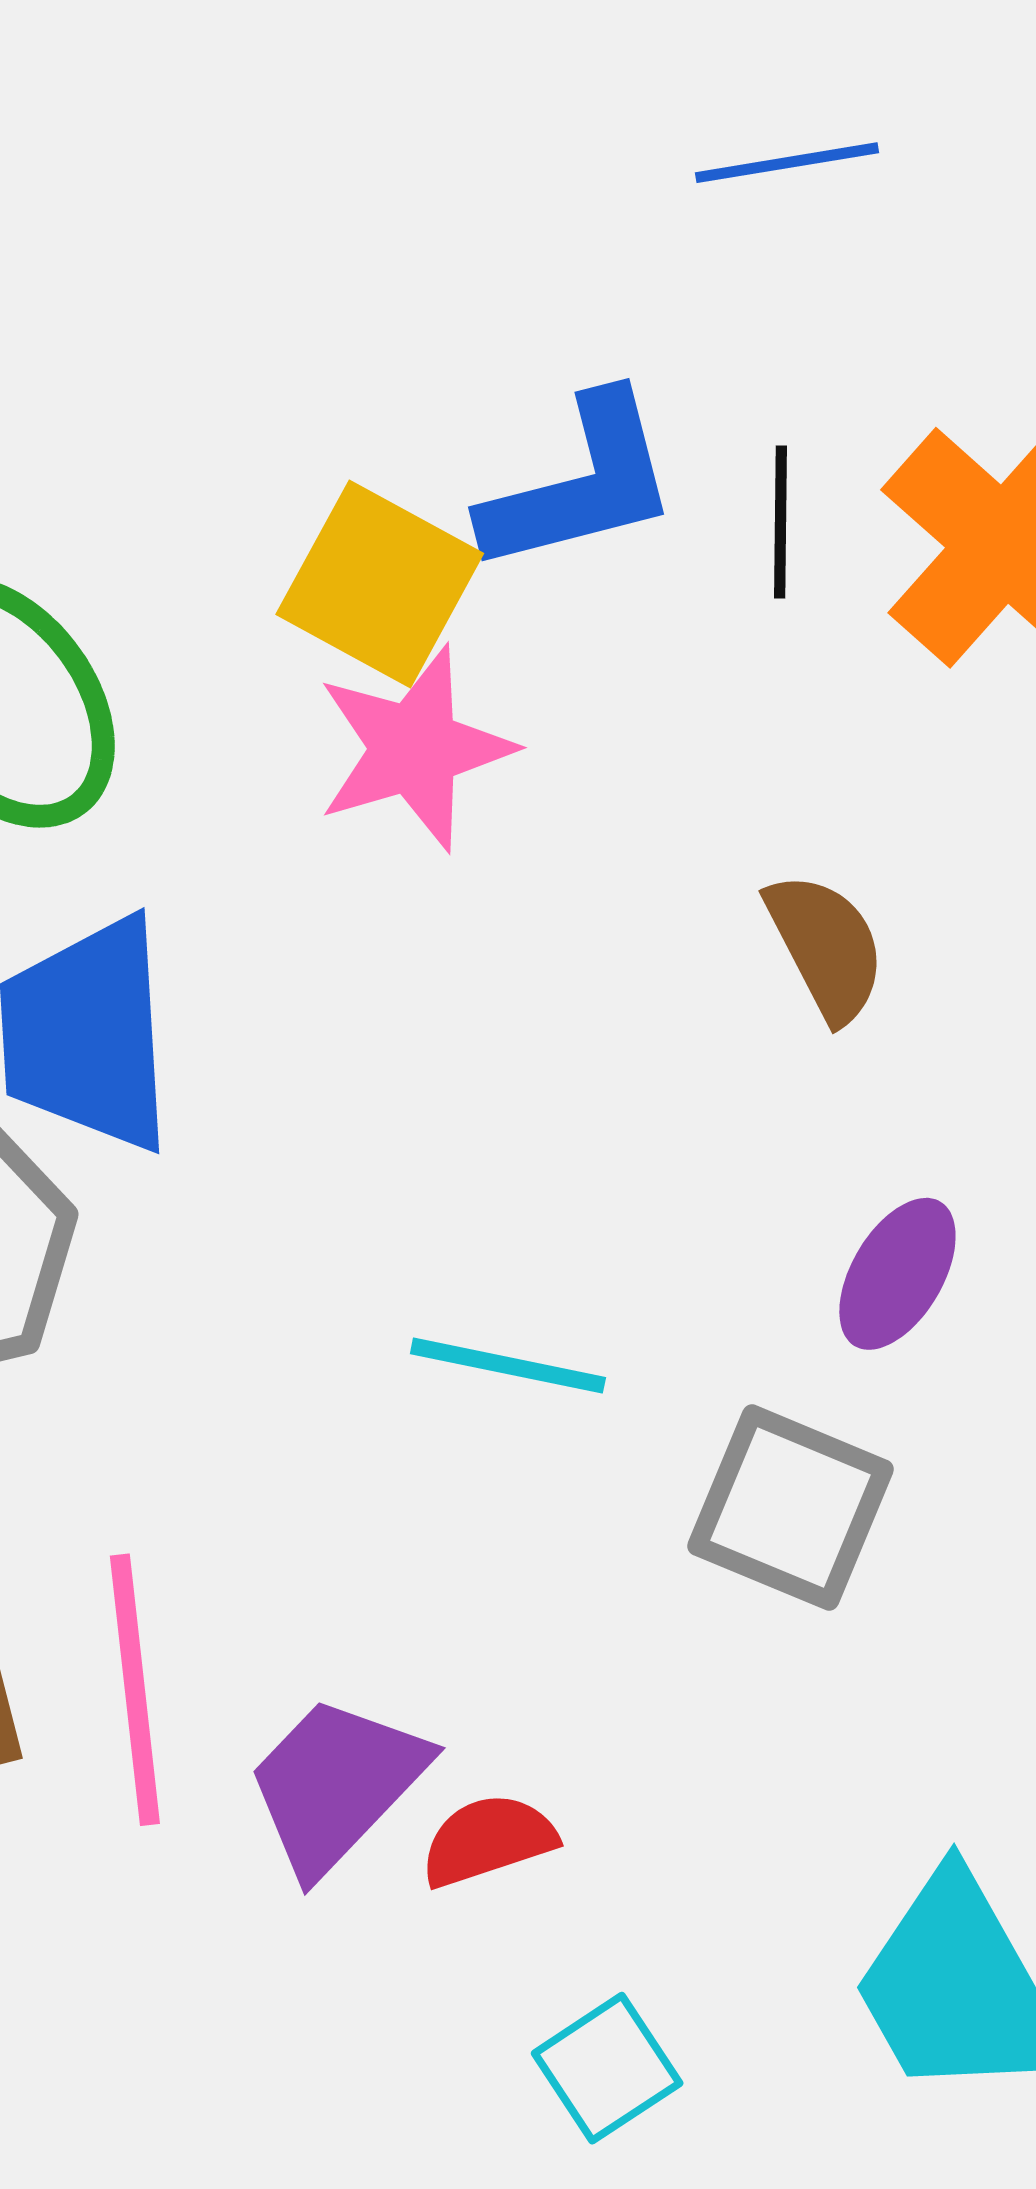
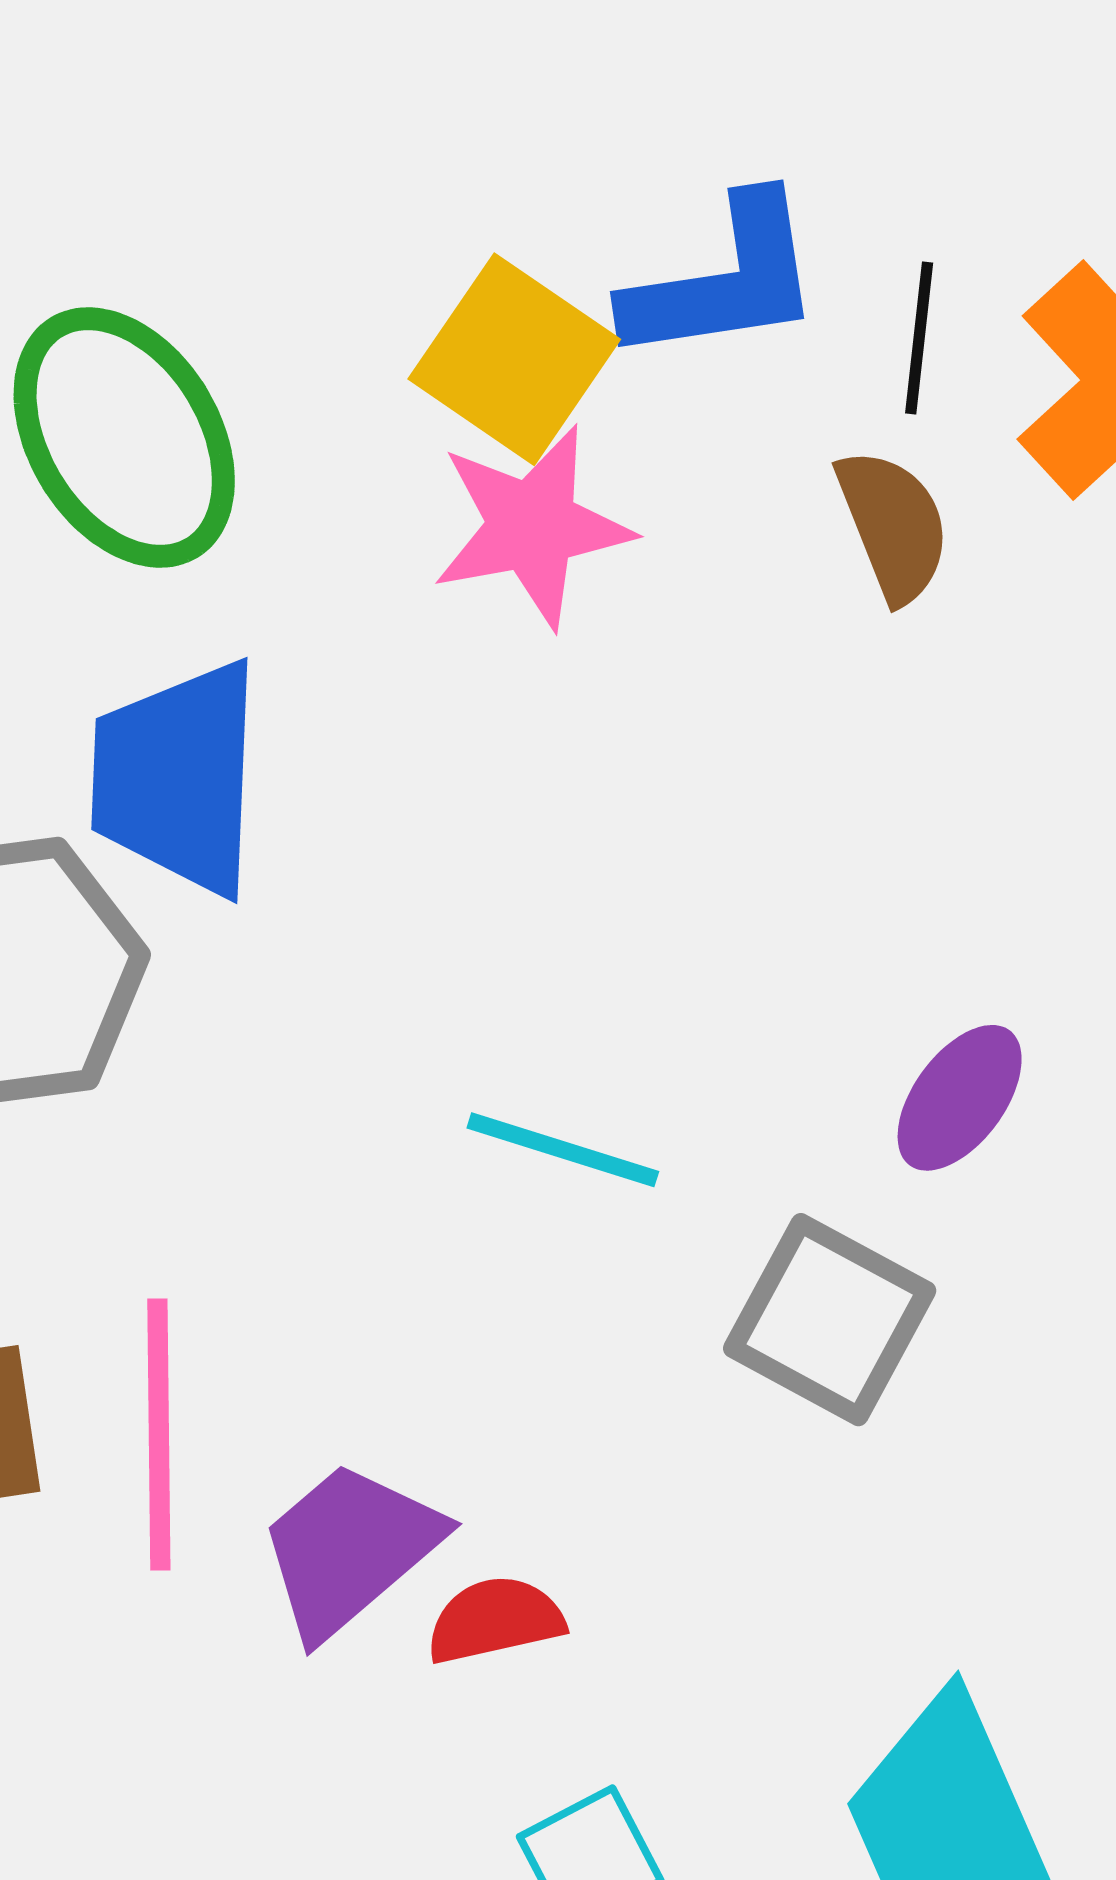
brown semicircle: (826, 947) -> (893, 525), moved

